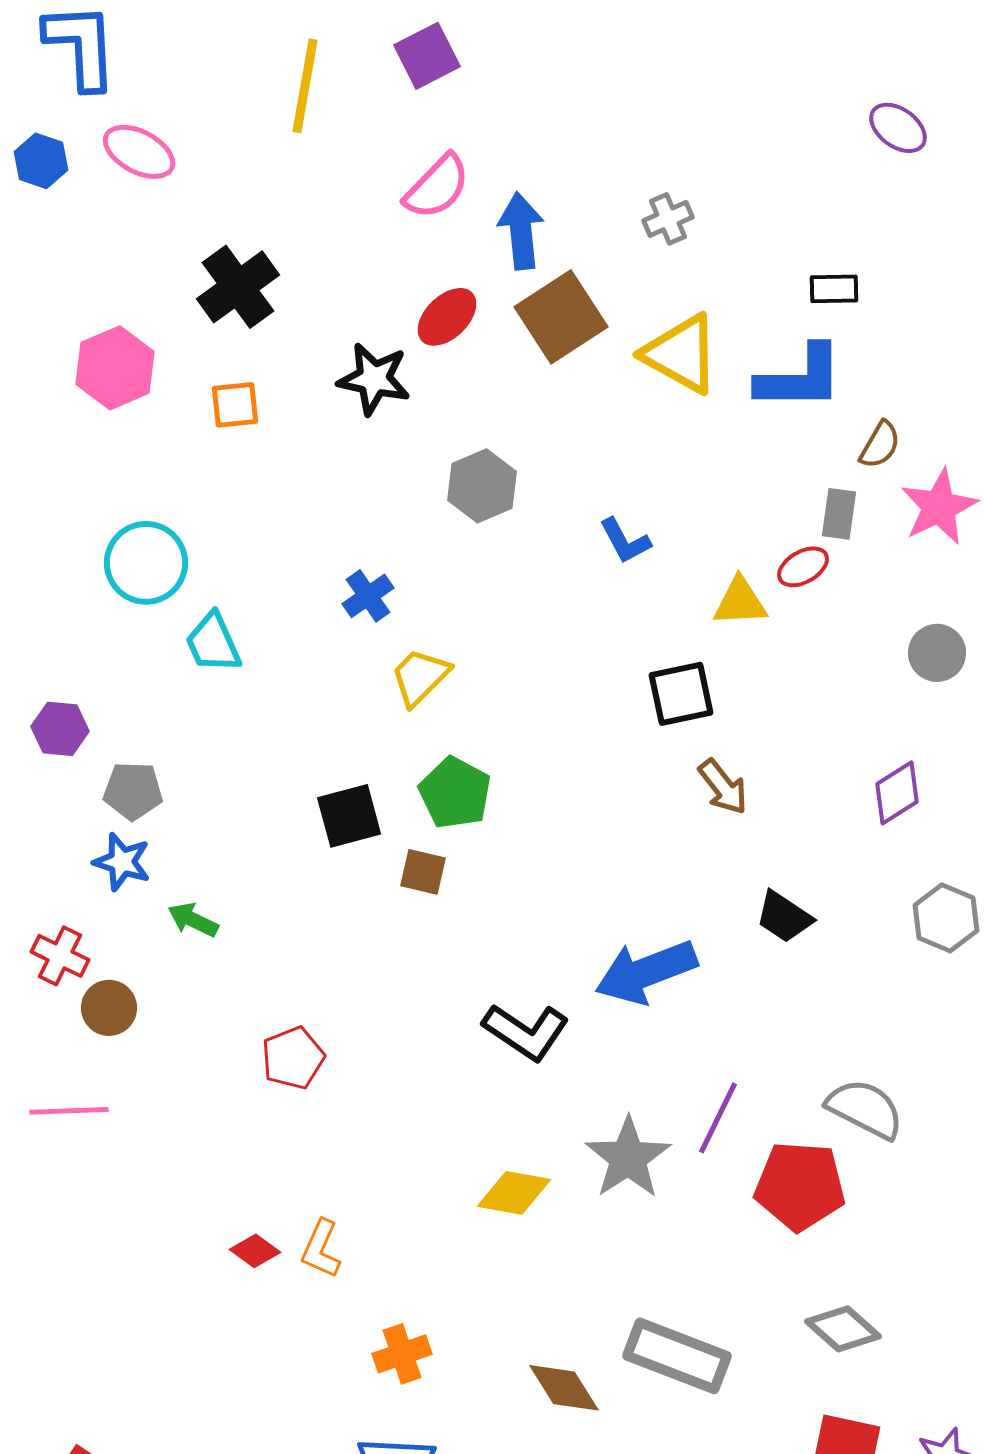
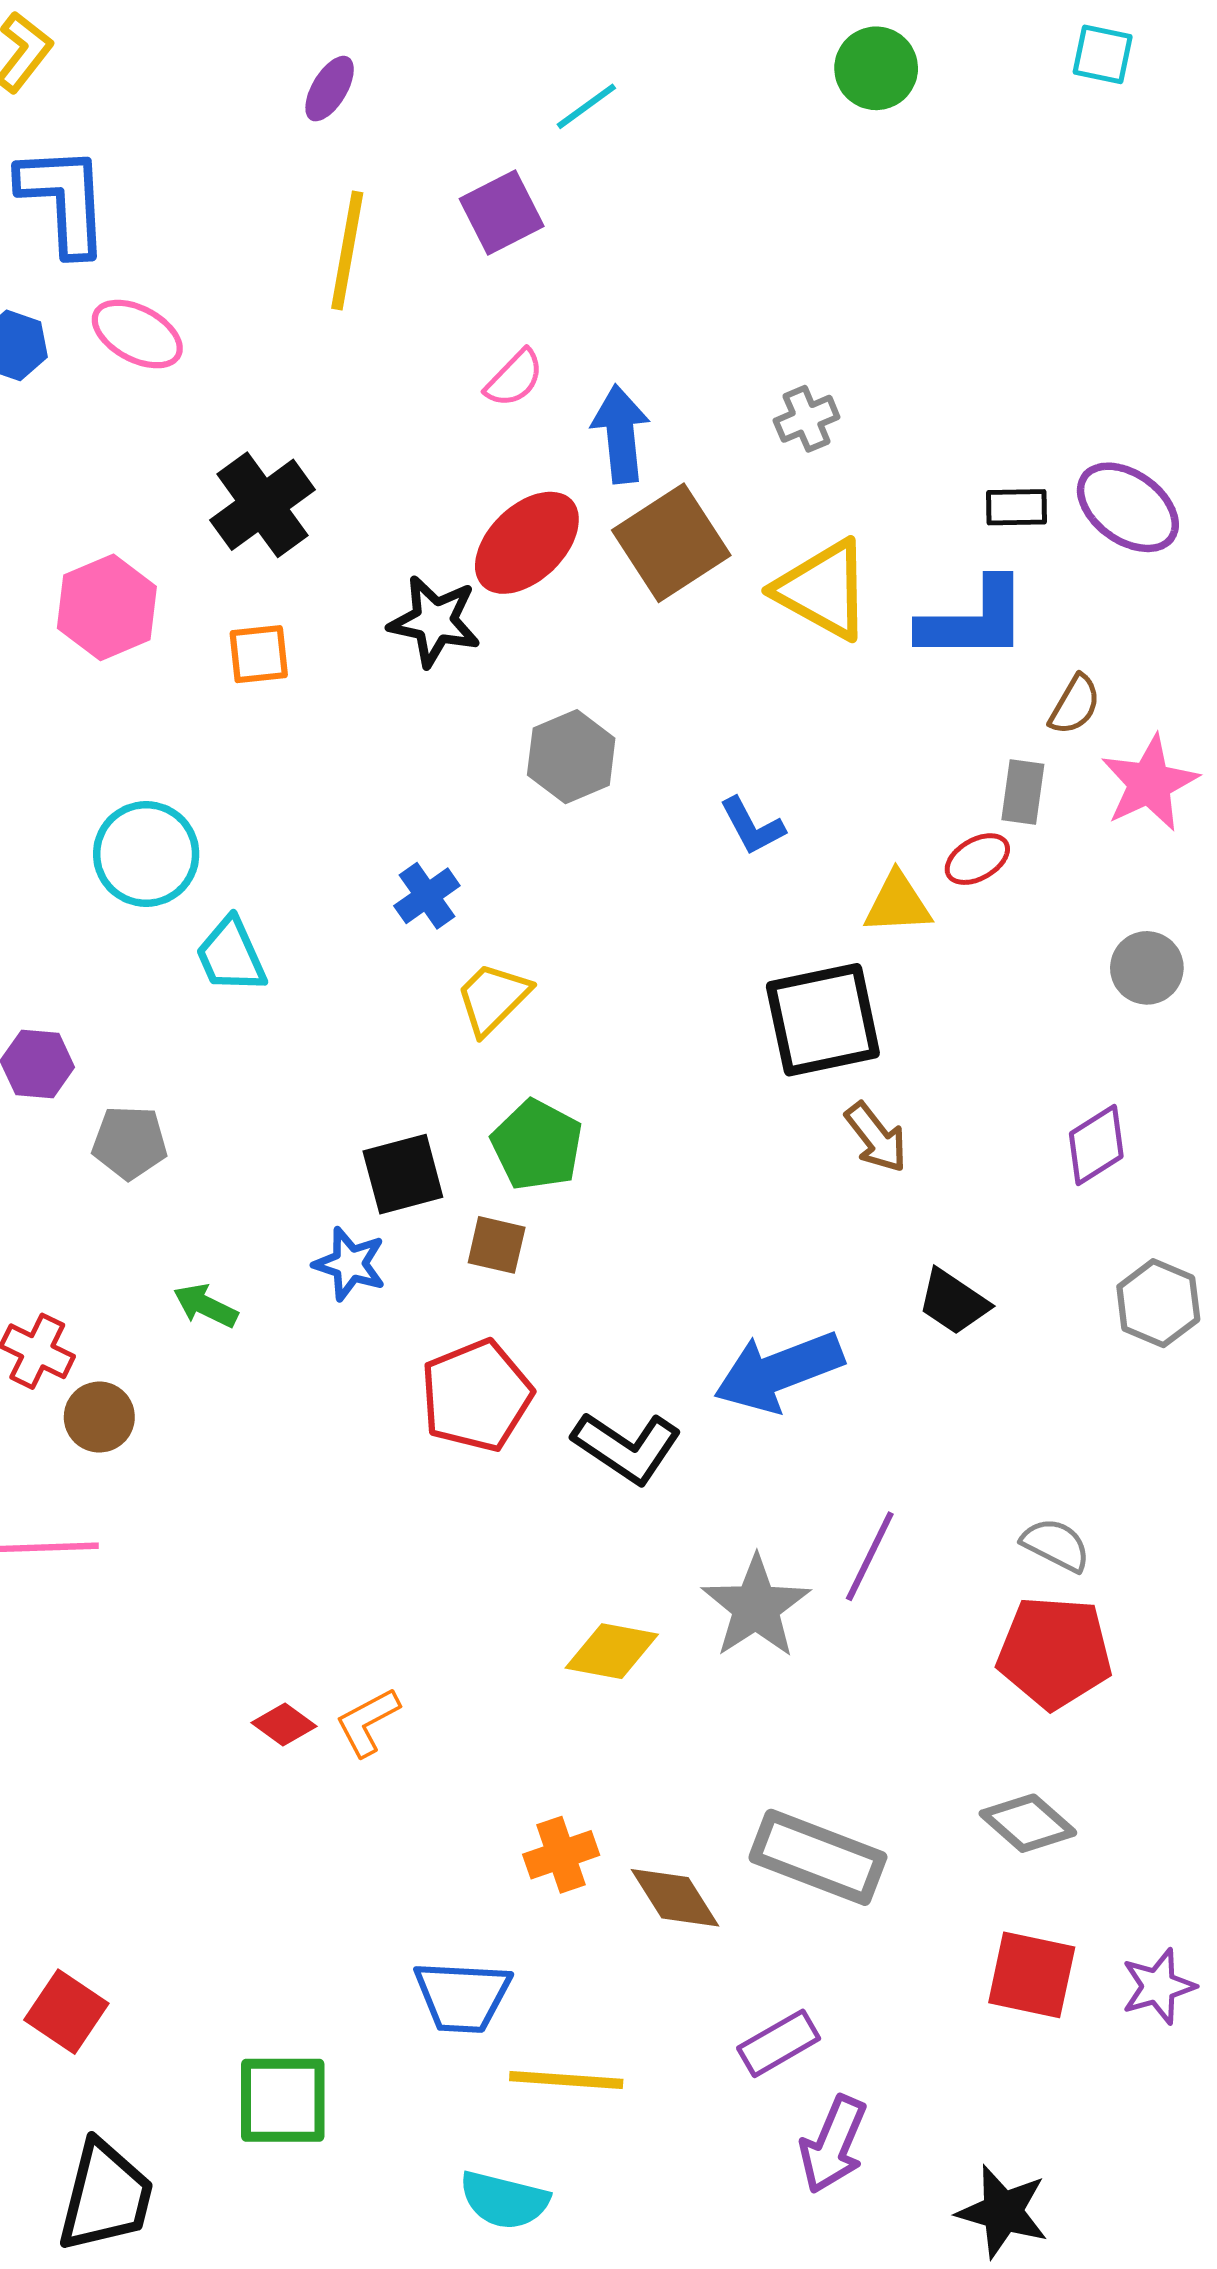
purple ellipse: (898, 128) -> (1128, 507), moved, size x1.4
pink semicircle: (437, 187) -> (514, 378), size x0.7
red ellipse: (447, 317) -> (527, 543), size x1.4
black square: (681, 694) -> (823, 1020), size x1.4
blue star: (122, 862) -> (350, 1264), moved
red pentagon: (293, 1058) -> (476, 1396), moved, size x1.4
gray semicircle: (865, 1109) -> (1056, 1545), size x0.7
red pentagon: (800, 1186) -> (1055, 1652), moved
orange L-shape: (321, 1249) -> (368, 1722), turned 38
orange cross: (402, 1354) -> (561, 1855), moved

